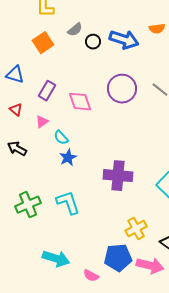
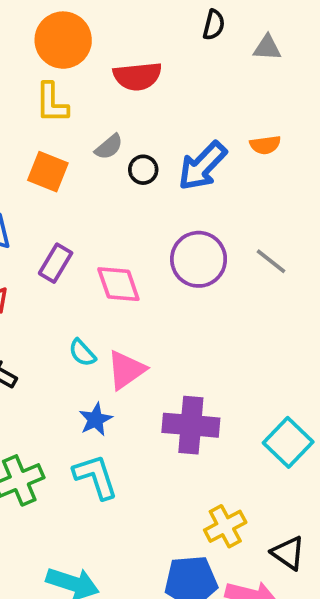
blue arrow: (124, 40) -> (202, 166), turned 116
orange square: (43, 43) -> (48, 172), turned -35
pink triangle: (42, 122) -> (126, 370), moved, size x1.6
blue star: (68, 158) -> (96, 419), moved

